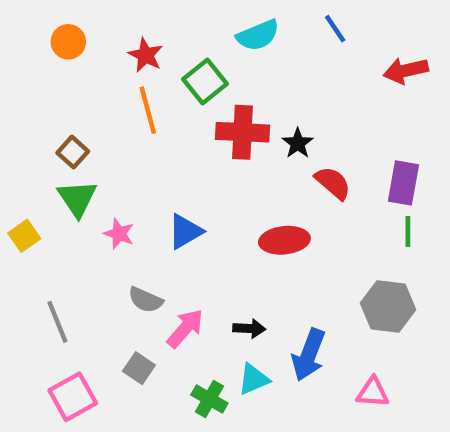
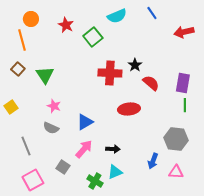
orange line: (148, 110) -> (22, 40), moved
red cross: (243, 132) -> (110, 73), moved
brown square: (73, 152) -> (18, 69), moved
green triangle: (77, 198) -> (45, 75), moved
blue triangle: (185, 231) -> (85, 122), moved
gray semicircle: (146, 300) -> (51, 128), moved
blue arrow: (309, 355) -> (153, 161), moved, size x0.7
pink triangle: (373, 392) -> (176, 172), moved

